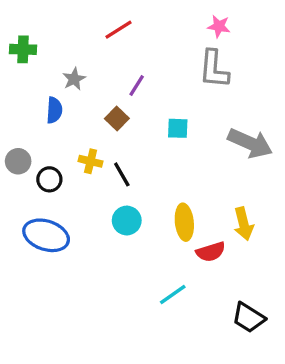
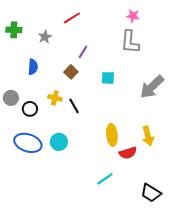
gray star: (74, 79) -> (45, 37), moved
gray arrow: (250, 143) -> (152, 87), turned 112
cyan circle: (127, 221) -> (59, 142), moved

